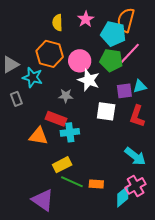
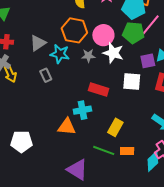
gray star: (66, 96) -> (88, 56), moved
red rectangle: (56, 119) -> (99, 90), moved
cyan cross: (70, 132) -> (82, 110), moved
orange triangle: (39, 136) -> (67, 127), moved
yellow rectangle: (62, 165) -> (115, 127), moved, turned -30

